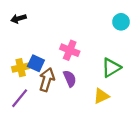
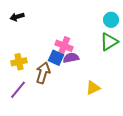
blue square: (36, 63) -> (56, 58), moved
green triangle: (111, 68) -> (109, 42), moved
purple semicircle: (70, 79) -> (71, 58), moved, turned -77

